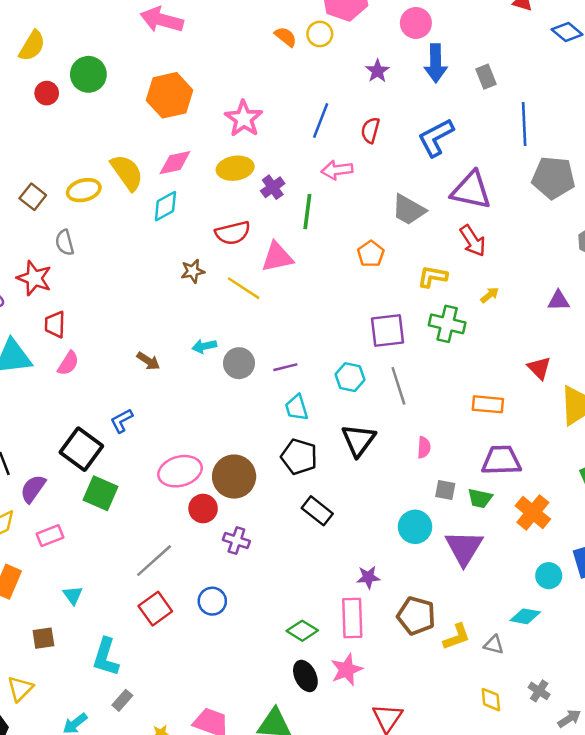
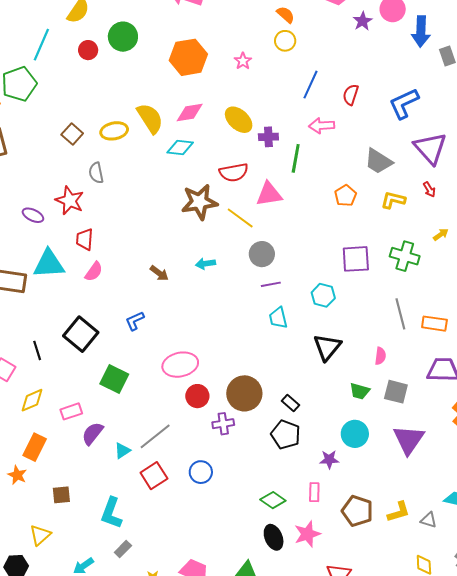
yellow circle: (320, 34) -> (285, 41), moved
blue arrow: (436, 63) -> (421, 31), moved
purple star: (377, 71) -> (363, 21), moved
pink star: (244, 119) -> (243, 61), moved, size x0.6
yellow ellipse: (235, 168) -> (239, 120), turned 48
purple cross: (273, 187) -> (268, 137), turned 30
purple triangle: (471, 190) -> (430, 148), turned 33
cyan diamond: (165, 206) -> (180, 148), turned 32
red arrow: (473, 241) -> (429, 189), size x0.6
brown star: (193, 271) -> (199, 202), size x1.8
yellow L-shape: (432, 277) -> (393, 200), moved
gray circle: (239, 363) -> (262, 254), moved
gray line: (398, 386) -> (400, 314), moved
black square: (81, 449) -> (81, 334), moved
black pentagon: (299, 457) -> (286, 435), moved
brown circle: (234, 477) -> (244, 393), moved
purple semicircle: (33, 489) -> (93, 433), moved
gray square: (445, 490) -> (396, 392), size x1.4
green trapezoid: (480, 498) -> (360, 391), moved
black rectangle: (317, 511) -> (291, 403), size x0.7
cyan circle: (415, 527) -> (355, 434), moved
purple cross: (236, 541) -> (223, 424), turned -30
cyan triangle: (73, 595) -> (122, 451), moved, turned 30
brown pentagon: (416, 616) -> (357, 511), moved
pink rectangle: (352, 618) -> (314, 492), size x0.6

